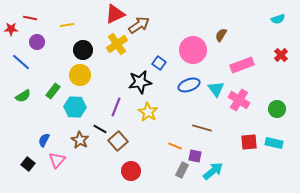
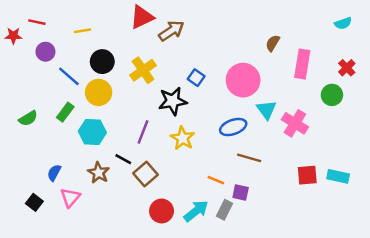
yellow cross: (117, 44) -> (143, 70), moved
pink circle: (193, 50) -> (243, 80), moved
blue line: (21, 62) -> (69, 76), moved
pink rectangle: (242, 65) -> (302, 64), moved, turned -60
blue ellipse: (189, 85) -> (233, 127), moved
green circle: (277, 109) -> (332, 95), moved
cyan arrow: (213, 171) -> (196, 211), moved

